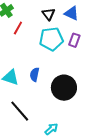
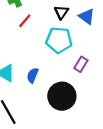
purple rectangle: (74, 40) -> (81, 64), moved

